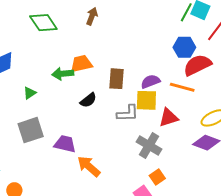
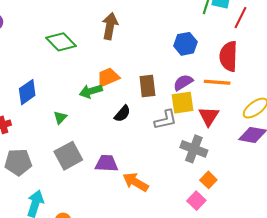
brown arrow: (92, 16) -> (110, 26), size x1.4
blue hexagon: (184, 47) -> (185, 44), moved
red semicircle: (197, 65) -> (229, 56), turned -52
red triangle: (169, 118) -> (209, 116), turned -30

